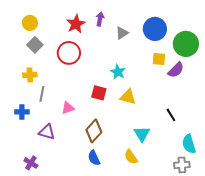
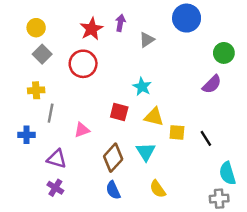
blue circle: (155, 29) -> (187, 18), moved
green circle: (186, 44) -> (224, 53), size x0.7
yellow square: (159, 59) -> (177, 132), moved
cyan triangle: (142, 134) -> (146, 152), moved
purple cross: (31, 163) -> (55, 188), moved

